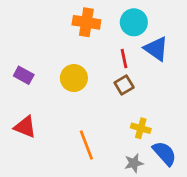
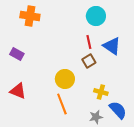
orange cross: (86, 22) -> (30, 16), moved
blue triangle: (156, 49) -> (112, 46), moved
yellow circle: (74, 78) -> (65, 79), moved

